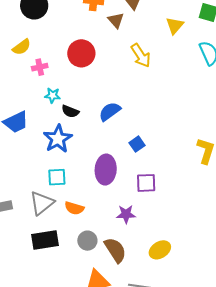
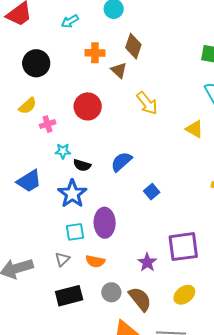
yellow triangle: (175, 25) -> (194, 129), moved, turned -36
purple ellipse: (106, 170) -> (105, 223), moved
purple square: (146, 183) -> (183, 247), moved, size x1.5
gray triangle: (42, 203) -> (62, 259), size x0.6
purple star: (126, 214) -> (147, 262), turned -30

